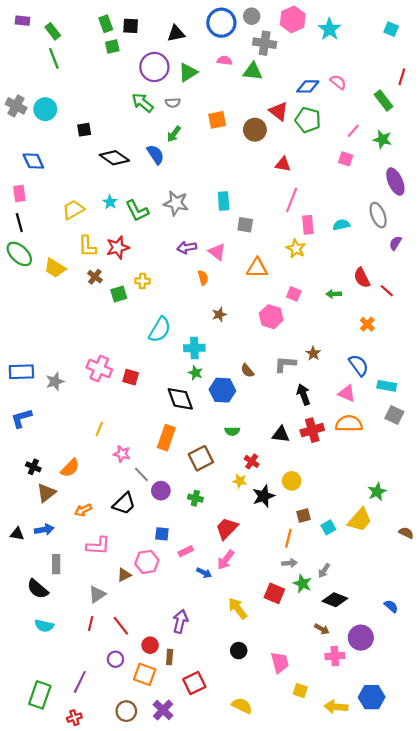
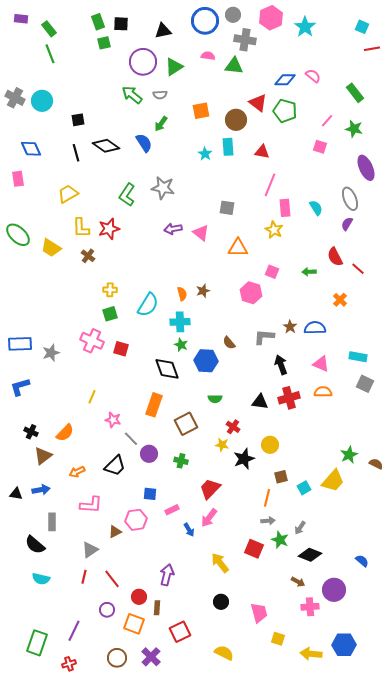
red line: (402, 77) -> (372, 49), moved, turned 63
cyan rectangle: (224, 201) -> (228, 147), moved
cyan star: (110, 202) -> (205, 154), moved
green L-shape: (137, 211) -> (127, 195), turned 60
black line: (19, 223) -> (76, 153), moved
cyan semicircle: (341, 225) -> (316, 208), turned 70
purple semicircle: (395, 243) -> (347, 224), moved
orange semicircle: (203, 278) -> (182, 294), moved
yellow cross: (142, 281) -> (110, 290), moved
green square: (119, 294) -> (110, 314), moved
blue semicircle: (359, 365) -> (315, 328), moved, turned -55
orange semicircle: (349, 424) -> (323, 392), size x0.7
brown semicircle: (406, 533) -> (376, 464), moved
blue arrow: (204, 573) -> (189, 530), turned 32

